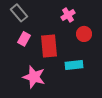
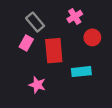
gray rectangle: (19, 13) -> (35, 22), moved
pink star: (34, 77) -> (37, 85), size x0.7

